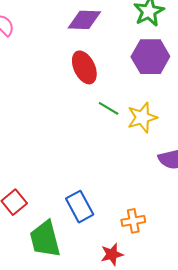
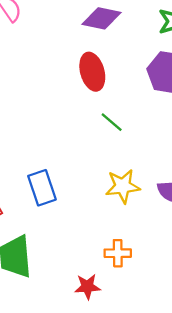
yellow star: (142, 117) -> (123, 186), moved
blue rectangle: (80, 207) -> (42, 188), moved

